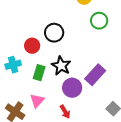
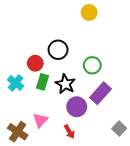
green circle: (99, 21) -> (92, 65), moved
cyan cross: (13, 65) -> (16, 83), turned -35
green rectangle: (39, 73) -> (42, 82), moved

